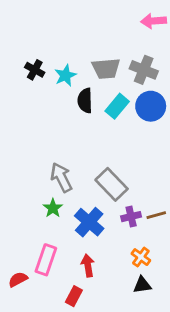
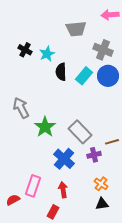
gray trapezoid: (106, 68) -> (76, 29), moved
gray arrow: (61, 177) -> (21, 108), moved
green star: (53, 208) -> (45, 127), moved, size x1.5
brown line: (156, 215) -> (112, 142), moved

